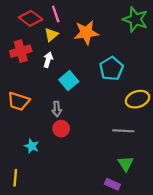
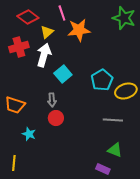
pink line: (56, 14) -> (62, 13), moved
white arrow: (48, 60) -> (44, 55), size x1.6
cyan pentagon: (111, 69) -> (102, 80), moved
orange trapezoid: (19, 101) -> (15, 105), moved
green triangle: (126, 164) -> (115, 150), turned -35

